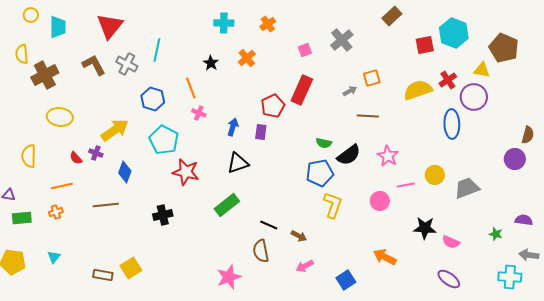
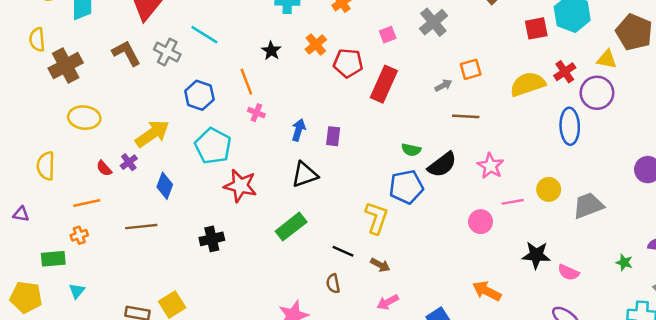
cyan line: (157, 50) -> (204, 35), turned -70
red pentagon: (273, 106) -> (348, 63), moved, turned 30
purple cross: (96, 153) -> (129, 162), turned 32
yellow L-shape: (333, 205) -> (376, 218), moved
green rectangle: (22, 218) -> (53, 259), moved
brown semicircle: (261, 251) -> (333, 284), size x0.7

